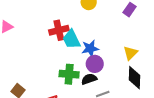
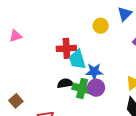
green cross: (69, 74) -> (82, 89), moved
black semicircle: (89, 79) -> (65, 83), moved

